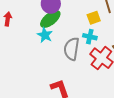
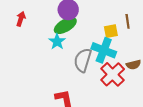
cyan cross: (90, 37) -> (104, 50), size x1.6

